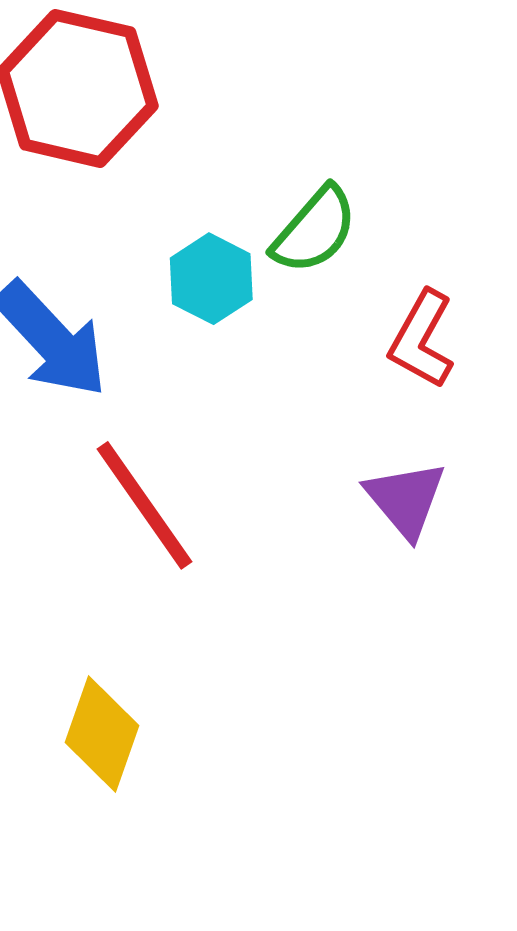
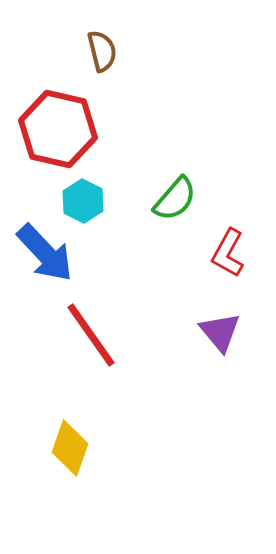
cyan hexagon: (211, 279) -> (83, 201), moved

